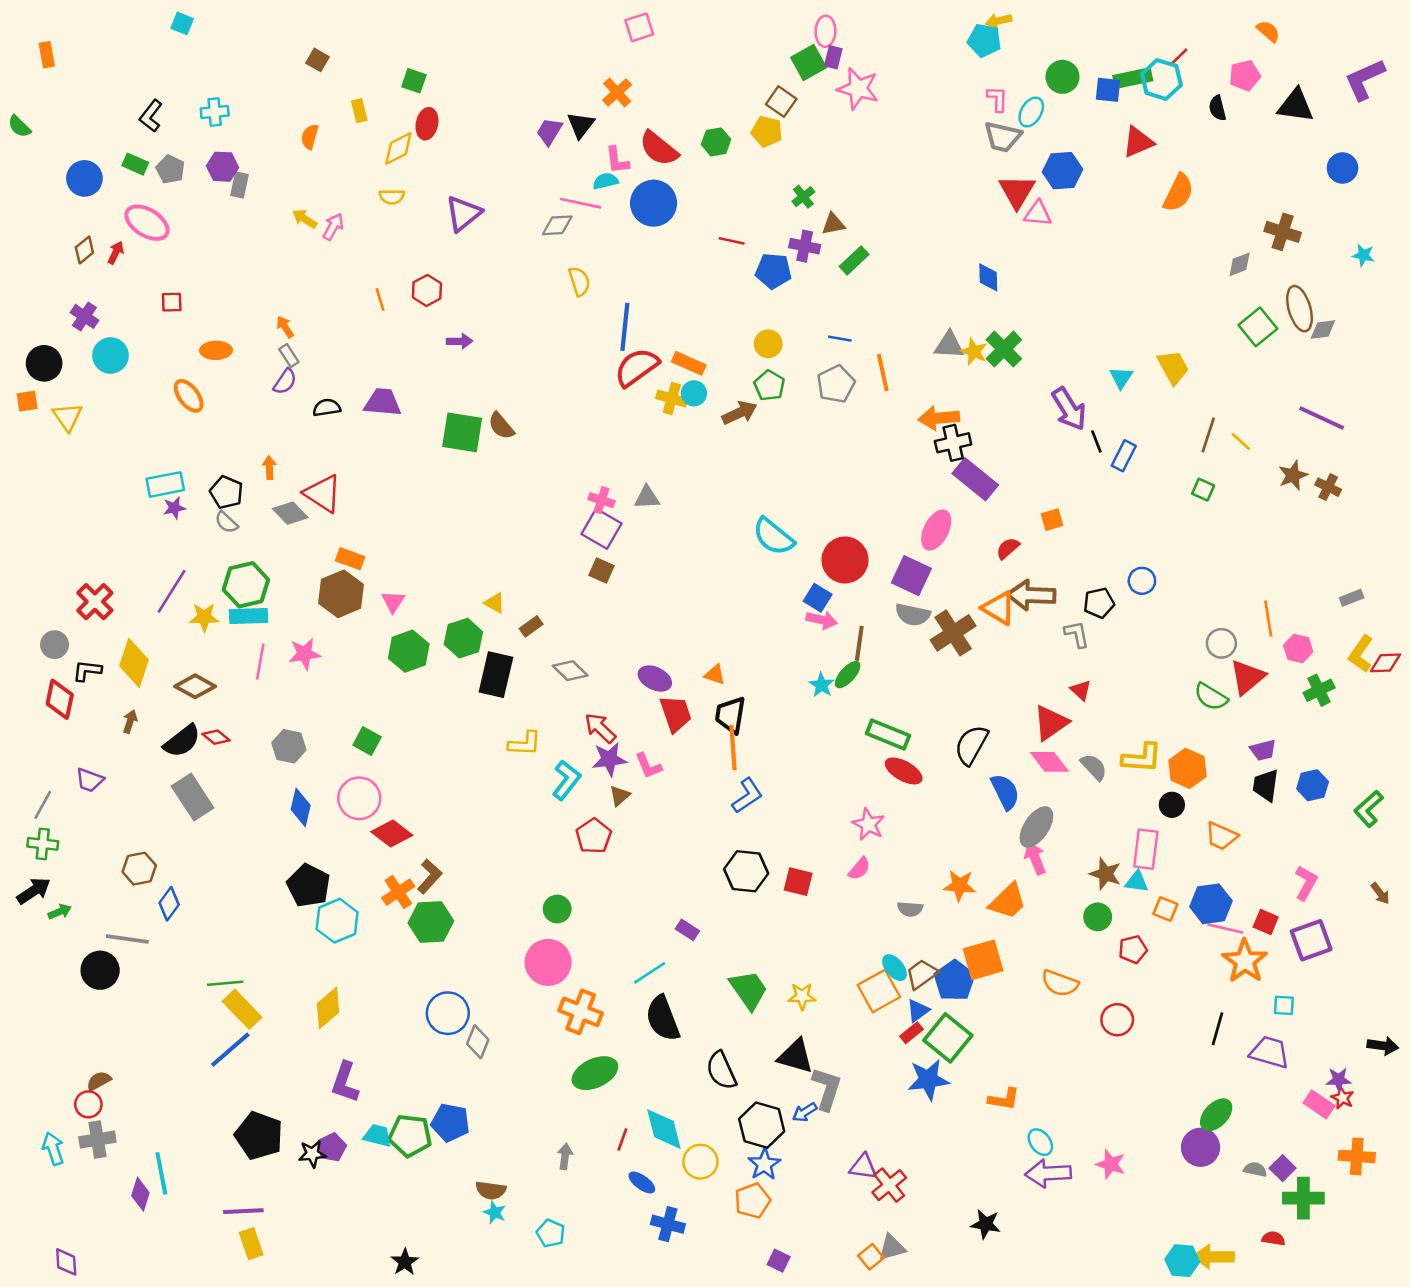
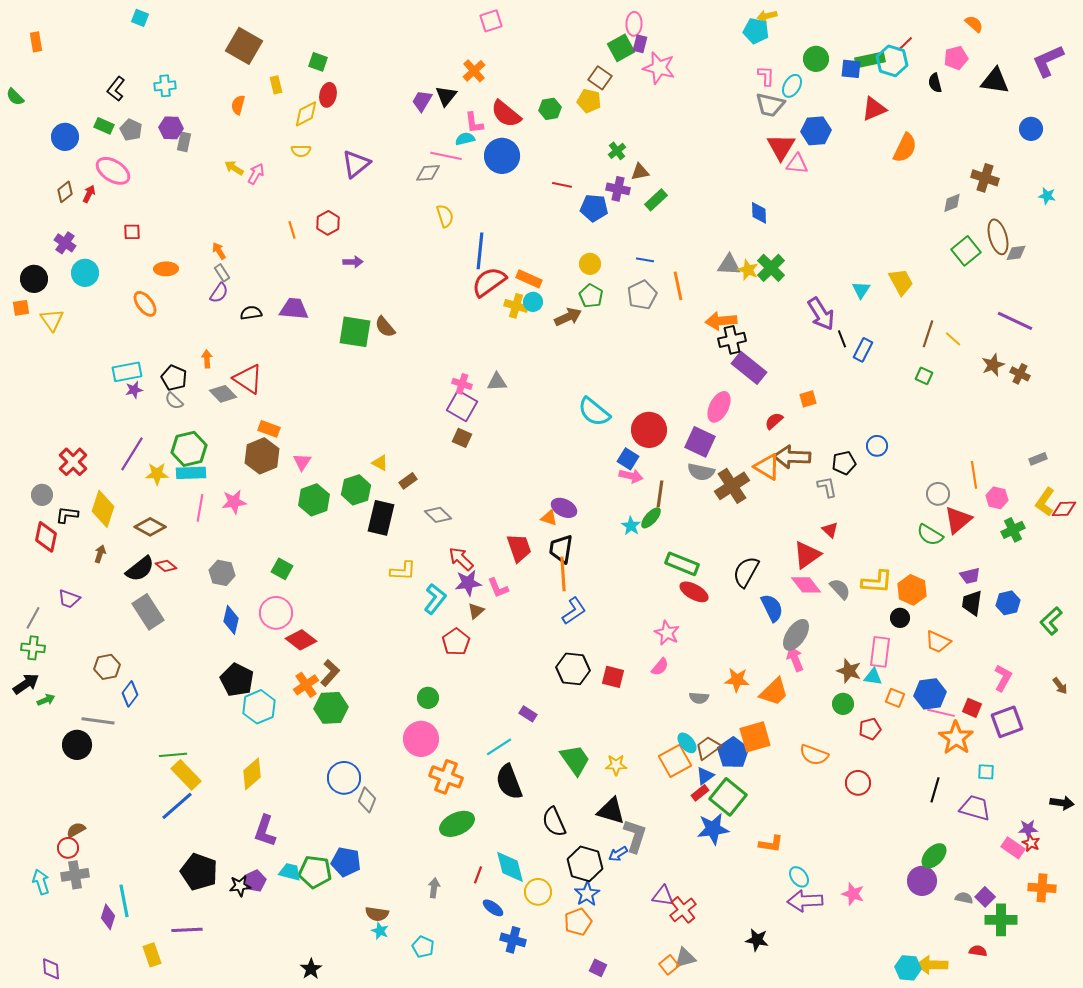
brown square: (318, 60) -> (244, 46), size x2.0
purple ellipse: (655, 678) -> (564, 508), moved
yellow rectangle: (251, 1244) -> (152, 955), moved

